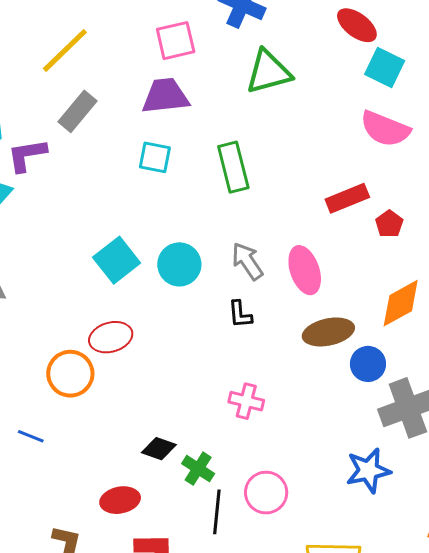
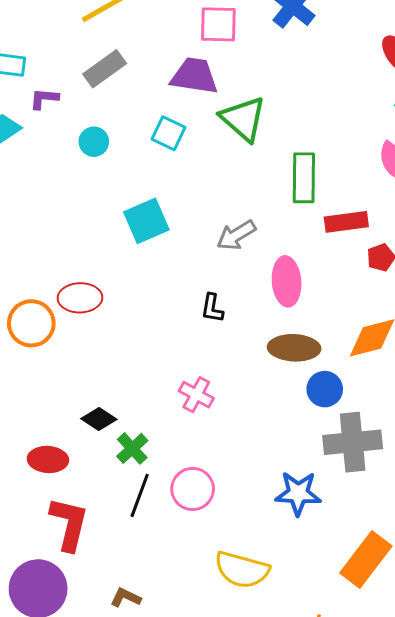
green triangle: (268, 72) -> (243, 119), moved, turned 42
purple L-shape: (27, 155) -> (44, 99), size x0.7
green rectangle: (233, 167) -> (304, 178), moved
cyan square: (117, 260) -> (146, 221), moved
gray arrow: (247, 261) -> (236, 235), moved, turned -102
cyan circle: (179, 264) -> (94, 142), moved, size x0.7

